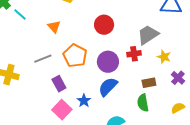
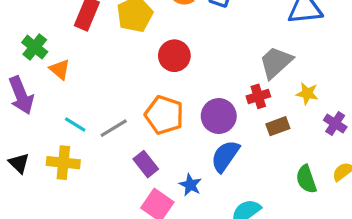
cyan line: (20, 15) -> (75, 124), moved
red circle: (104, 25) -> (174, 56), moved
orange triangle: (54, 27) -> (60, 69), moved
brown rectangle: (149, 83) -> (278, 126), moved
green semicircle: (143, 103) -> (306, 179), moved

